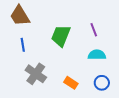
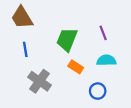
orange rectangle: (71, 83) -> (76, 67), moved
blue circle: (102, 83) -> (98, 91), moved

